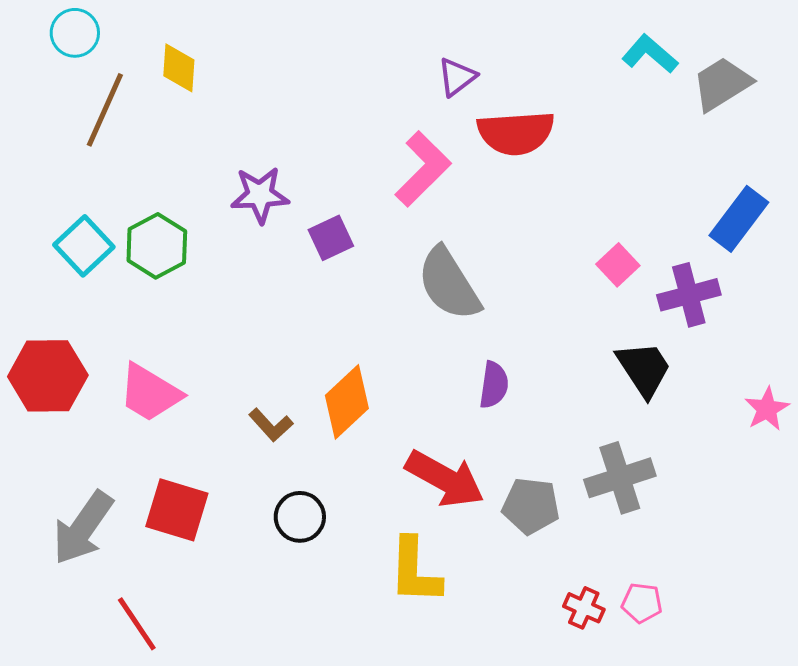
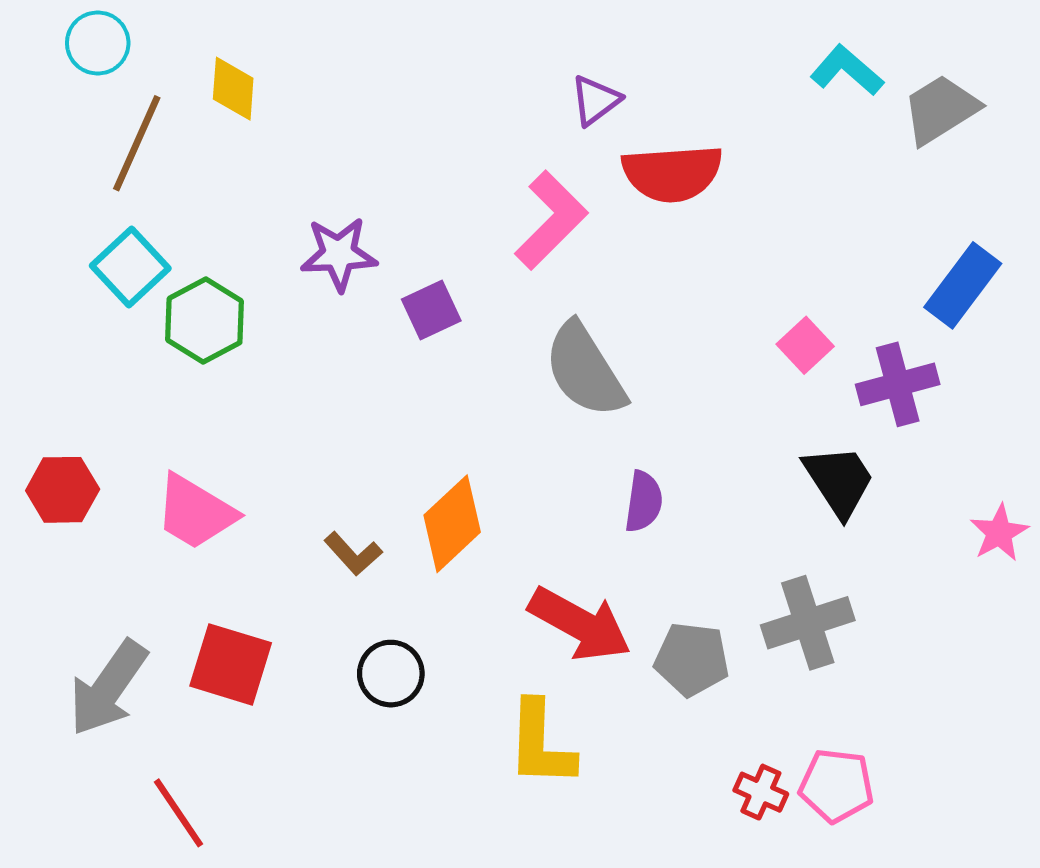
cyan square: (84, 246) -> (130, 267), moved
red hexagon: (48, 376) -> (63, 490), size x0.7
pink pentagon: (642, 603) -> (836, 786), size x1.4

